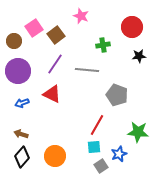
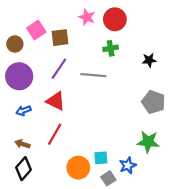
red circle: (132, 27) -> (115, 19), moved
brown square: (56, 35) -> (60, 38), turned 30
gray pentagon: (117, 95) -> (154, 102), moved
red line: (97, 125) -> (55, 134), moved
orange circle: (55, 156) -> (78, 168), moved

